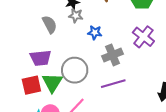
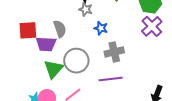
gray semicircle: (50, 24) -> (60, 29), moved
purple cross: (143, 37) -> (152, 26), moved
red square: (31, 85) -> (28, 30), moved

